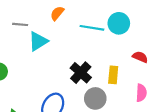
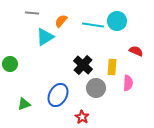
orange semicircle: (57, 13) -> (61, 21), moved
gray line: (20, 24) -> (32, 13), moved
pink semicircle: (141, 93) -> (128, 83), moved

